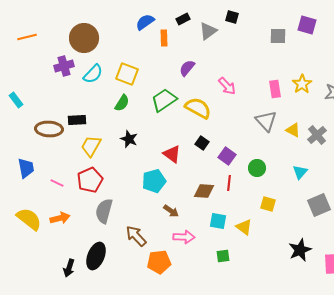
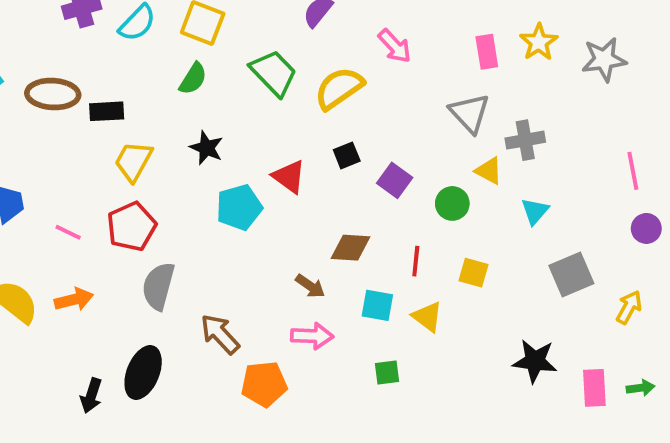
green trapezoid: (164, 100) -> (274, 73), turned 80
yellow semicircle: (198, 108) -> (339, 88), turned -64
brown ellipse: (49, 129) -> (53, 94), moved
yellow triangle: (293, 130) -> (489, 171), moved
gray cross: (317, 135) -> (525, 140), moved, turned 30
black square: (202, 143) -> (347, 155), turned 32
cyan pentagon: (154, 181) -> (239, 207), moved
red line: (229, 183) -> (416, 261), moved
brown arrow: (171, 211) -> (310, 286), moved
black star: (300, 250) -> (535, 361), turned 30

